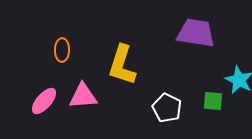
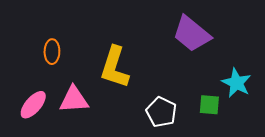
purple trapezoid: (196, 33) -> (192, 34), turned -150

